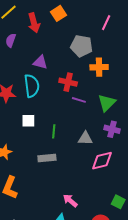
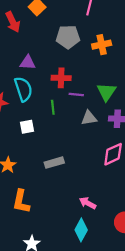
orange cross: (99, 67) -> (102, 45), moved
green line: (54, 131) -> (53, 107), moved
gray triangle: (85, 138) -> (89, 118), moved

